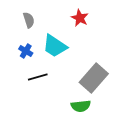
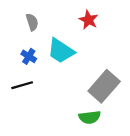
black line: (38, 77) -> (22, 85), moved

